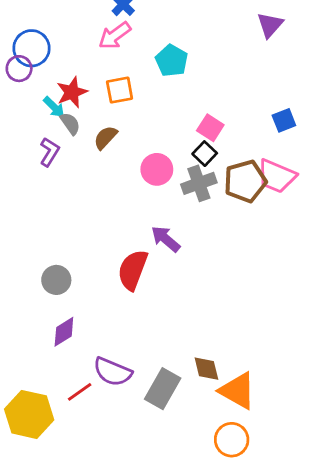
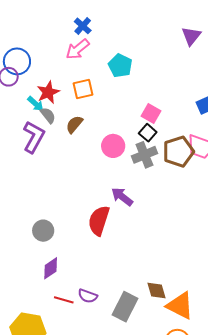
purple L-shape: (49, 152) -> (34, 137), size x1.5
purple semicircle: (113, 372) -> (88, 296), size x0.7
red line: (80, 392) -> (64, 300), moved, turned 54

